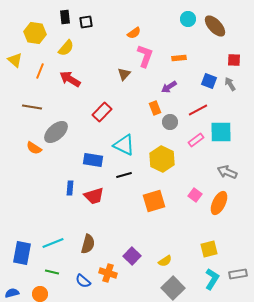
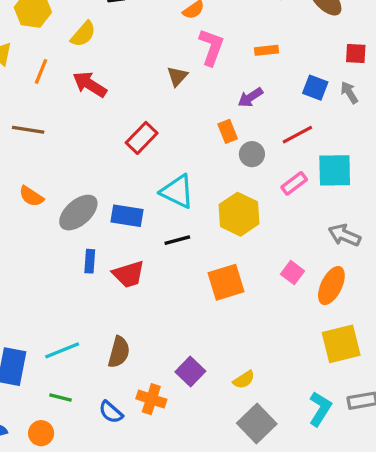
gray ellipse: (56, 132) -> (78, 213), moved
yellow square: (209, 249) -> (341, 344), moved, size x1.4

